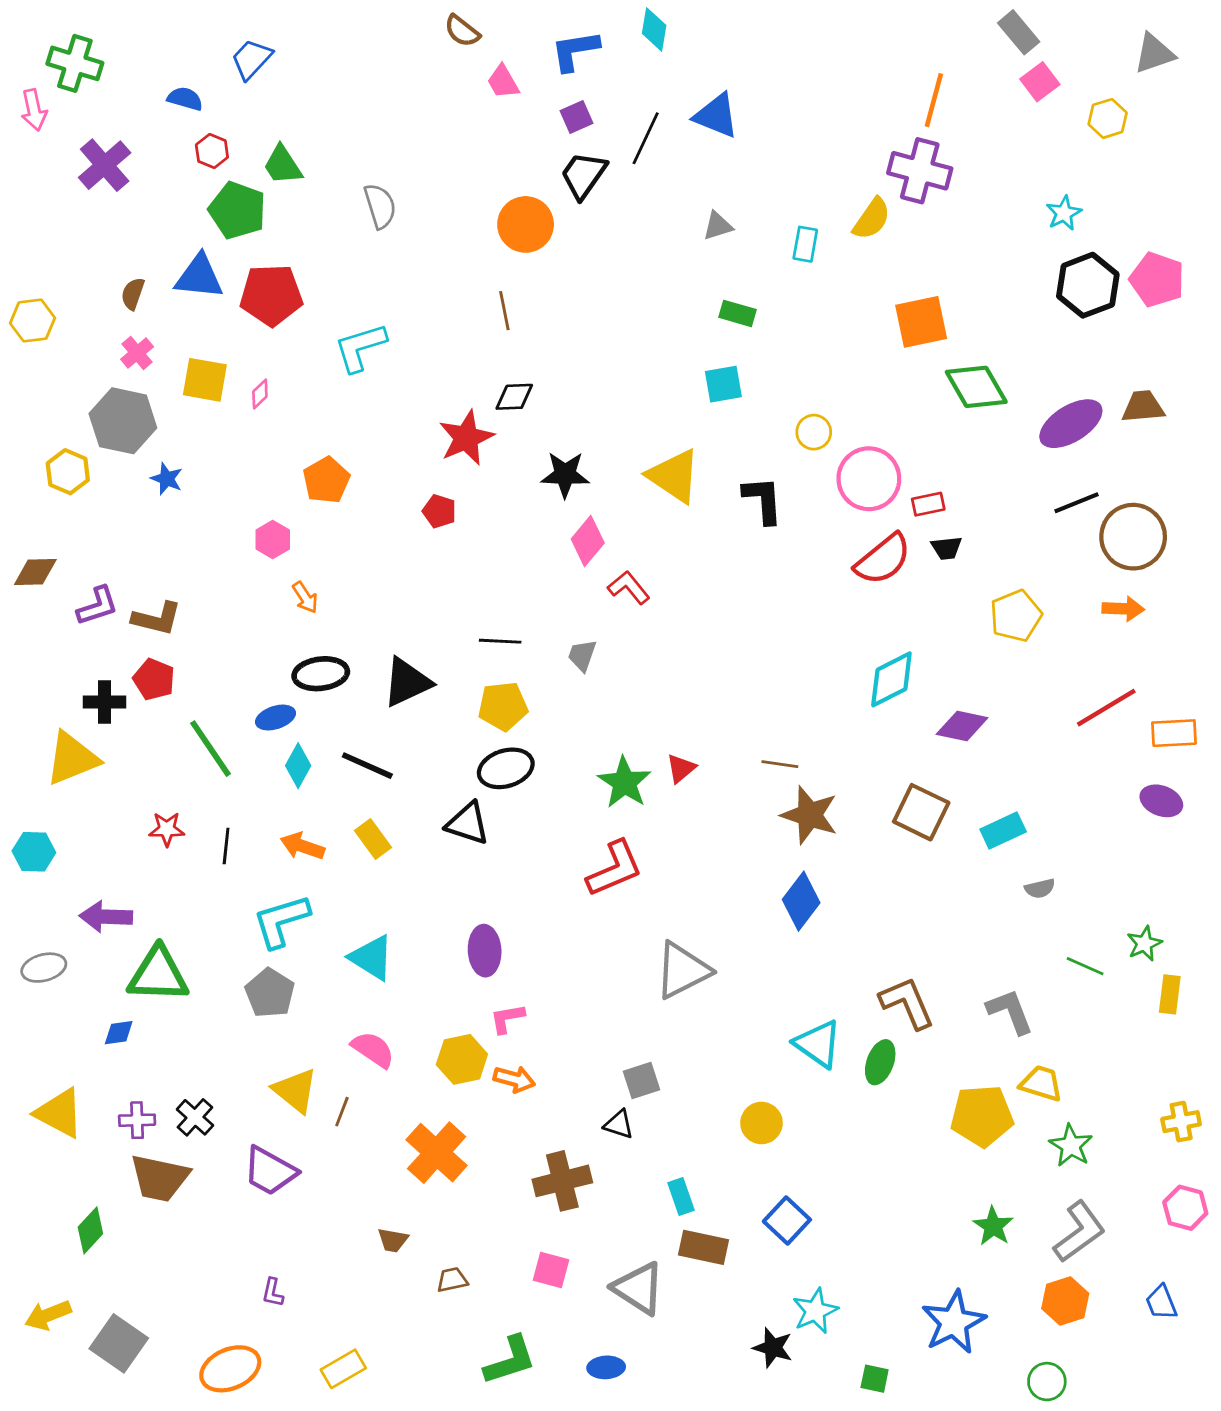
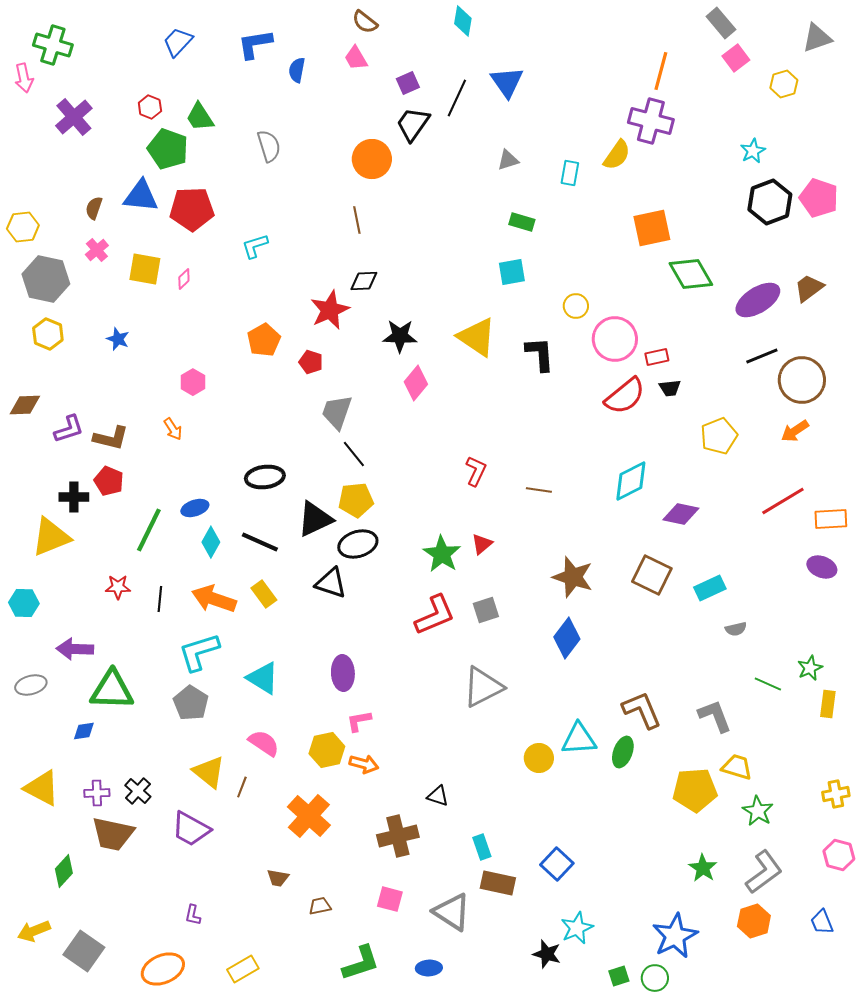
brown semicircle: (462, 31) -> (365, 22), moved
blue L-shape: (575, 51) -> (255, 44), moved
blue semicircle: (185, 99) -> (297, 70), moved, turned -95
blue triangle: (716, 116) -> (507, 82), turned 33
cyan L-shape: (360, 347) -> (255, 246), size x0.7
brown trapezoid: (1143, 407) -> (809, 288), turned -32
gray hexagon: (123, 421) -> (46, 279), moved
orange pentagon: (326, 480) -> (264, 340), moved
red L-shape: (629, 588) -> (476, 471), moved, turned 64
orange arrow: (305, 597) -> (173, 429), moved
orange arrow: (1123, 609) -> (795, 431), turned 144
black line: (500, 641) -> (354, 454), turned 48
gray trapezoid: (582, 655) -> (337, 412), moved, size x1.5
black ellipse: (321, 674) -> (265, 477), moved
black triangle: (407, 682) -> (315, 519), moved
green line: (211, 749) -> (149, 530), turned 60
brown line: (780, 764) -> (539, 490), moved
orange arrow: (302, 846) -> (214, 599), size x1.4
cyan triangle: (818, 1044) -> (579, 739), turned -39
gray square: (641, 1081) -> (486, 610), moved
yellow circle: (762, 1123) -> (539, 758), moved
green square: (875, 1379) -> (619, 976), turned -30
green circle: (1047, 1382) -> (655, 978), moved

